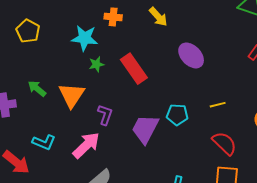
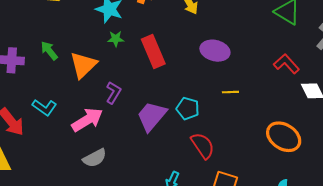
purple ellipse: (191, 55) -> (215, 51), turned -44
yellow line: (218, 105) -> (230, 92), moved
red semicircle: (224, 143) -> (203, 146), moved

